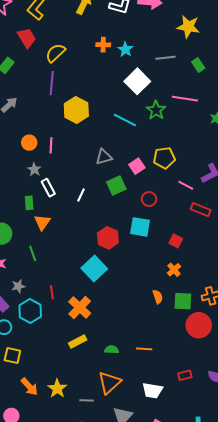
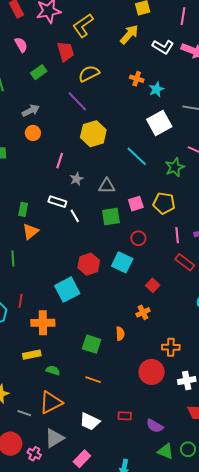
purple line: (52, 83) -> (77, 101), turned -65
green star: (156, 110) -> (175, 167), moved
orange circle: (29, 143) -> (33, 133), moved
gray star: (34, 169) -> (76, 179), moved
pink line: (186, 185) -> (177, 235), turned 42
white rectangle: (48, 188) -> (57, 202), moved, turned -60
white line: (81, 195) -> (75, 216), turned -72
green square: (183, 301) -> (92, 344), moved
orange cross: (80, 308) -> (43, 323), turned 30
green semicircle: (112, 350) -> (53, 370), moved

